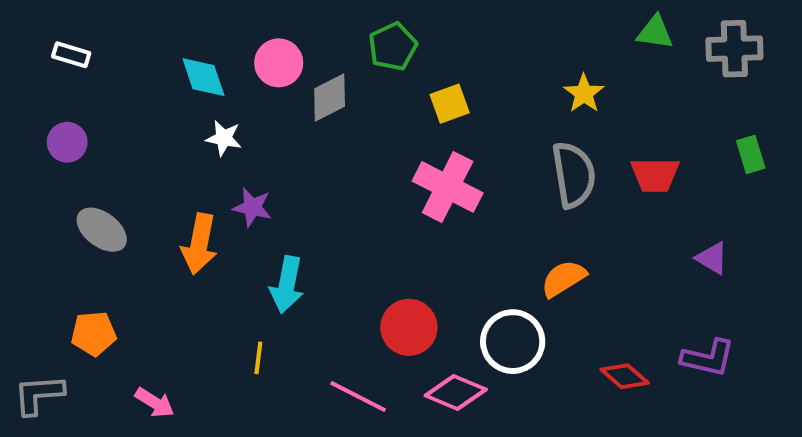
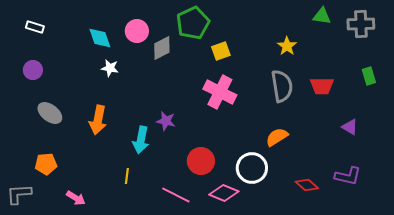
green pentagon: (393, 47) -> (193, 23), size x1.4
purple star: (252, 207) -> (166, 121), moved

